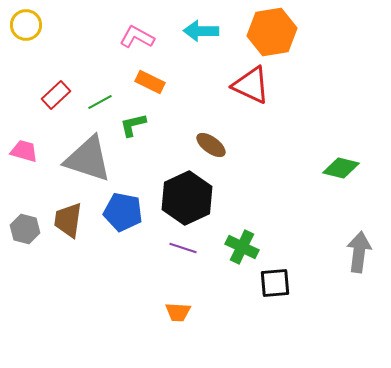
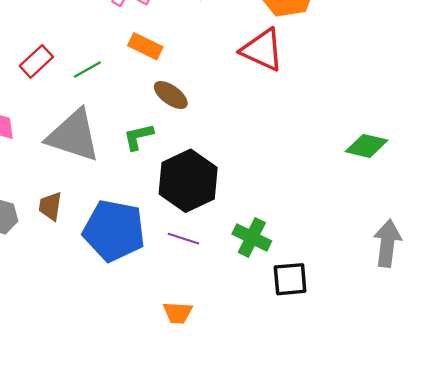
green L-shape: (133, 125) -> (138, 137), moved
brown ellipse: (211, 145) -> (171, 95), moved
blue pentagon: (123, 212) -> (114, 231), moved, size x1.4
brown trapezoid: (68, 220) -> (50, 206), size x0.7

